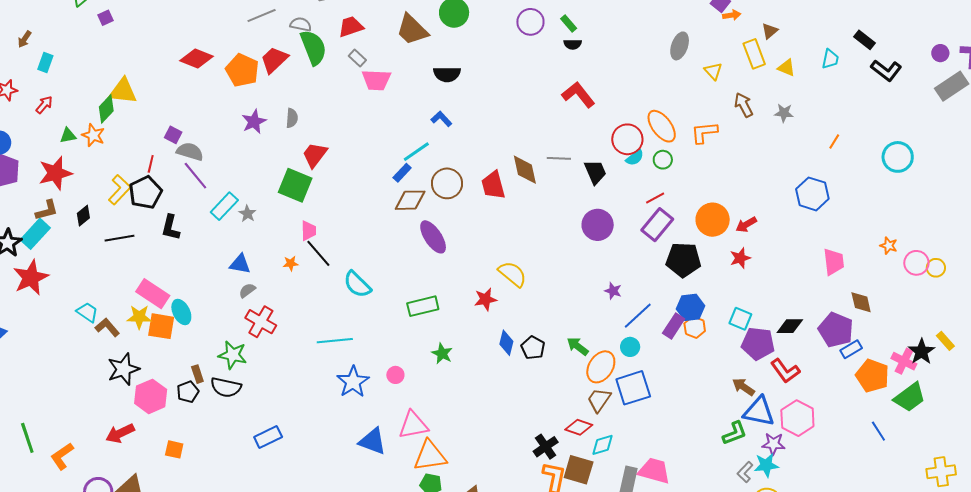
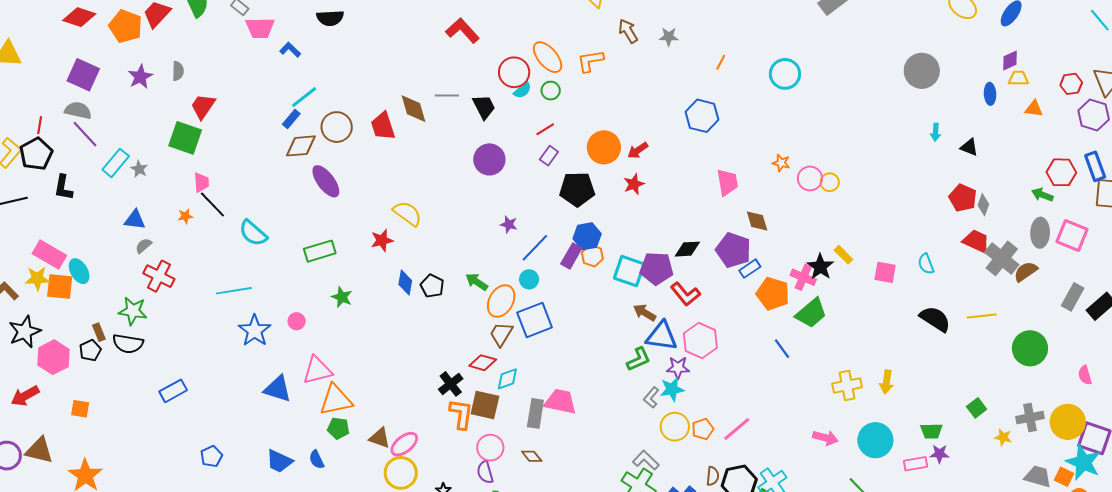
blue L-shape: (441, 119) -> (290, 50), moved
purple square: (173, 135) -> (83, 75), moved, size x1.8
purple rectangle: (657, 225) -> (549, 156), size x0.6
cyan square: (740, 319) -> (629, 271), moved, size x1.4

